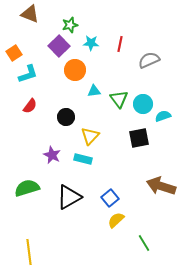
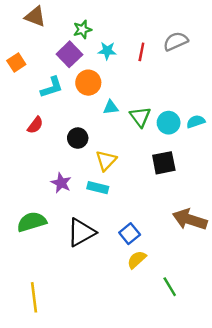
gray semicircle: (149, 60) -> (176, 41), moved
cyan L-shape: (28, 74) -> (52, 87), moved
cyan semicircle: (163, 116) -> (196, 122), moved

